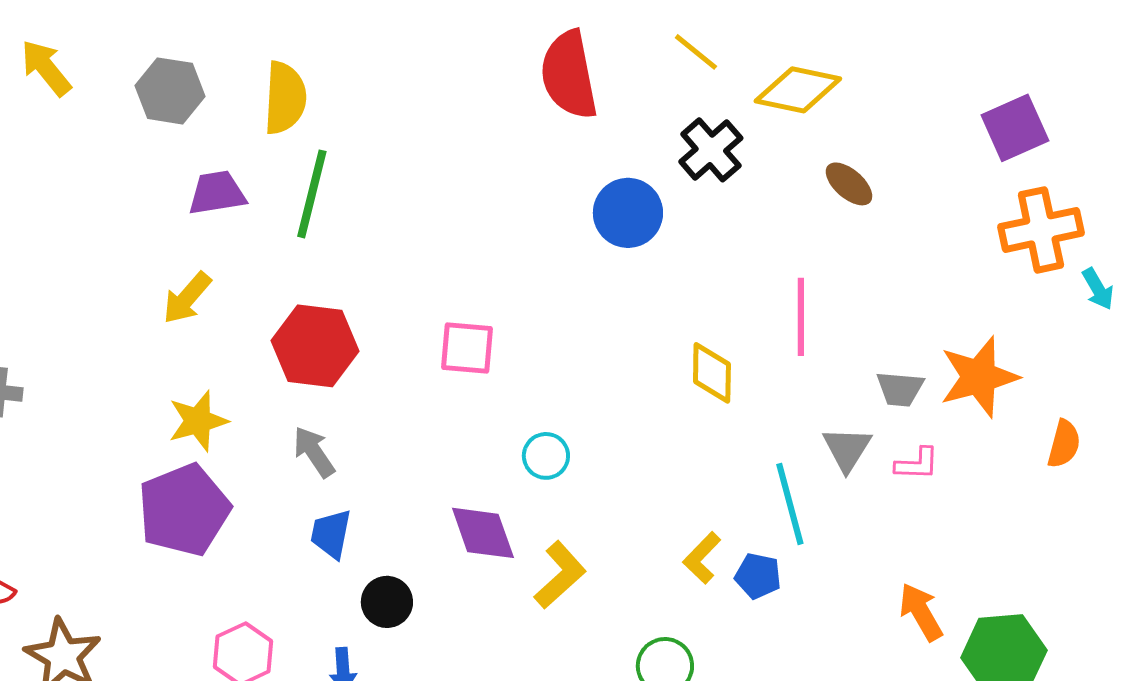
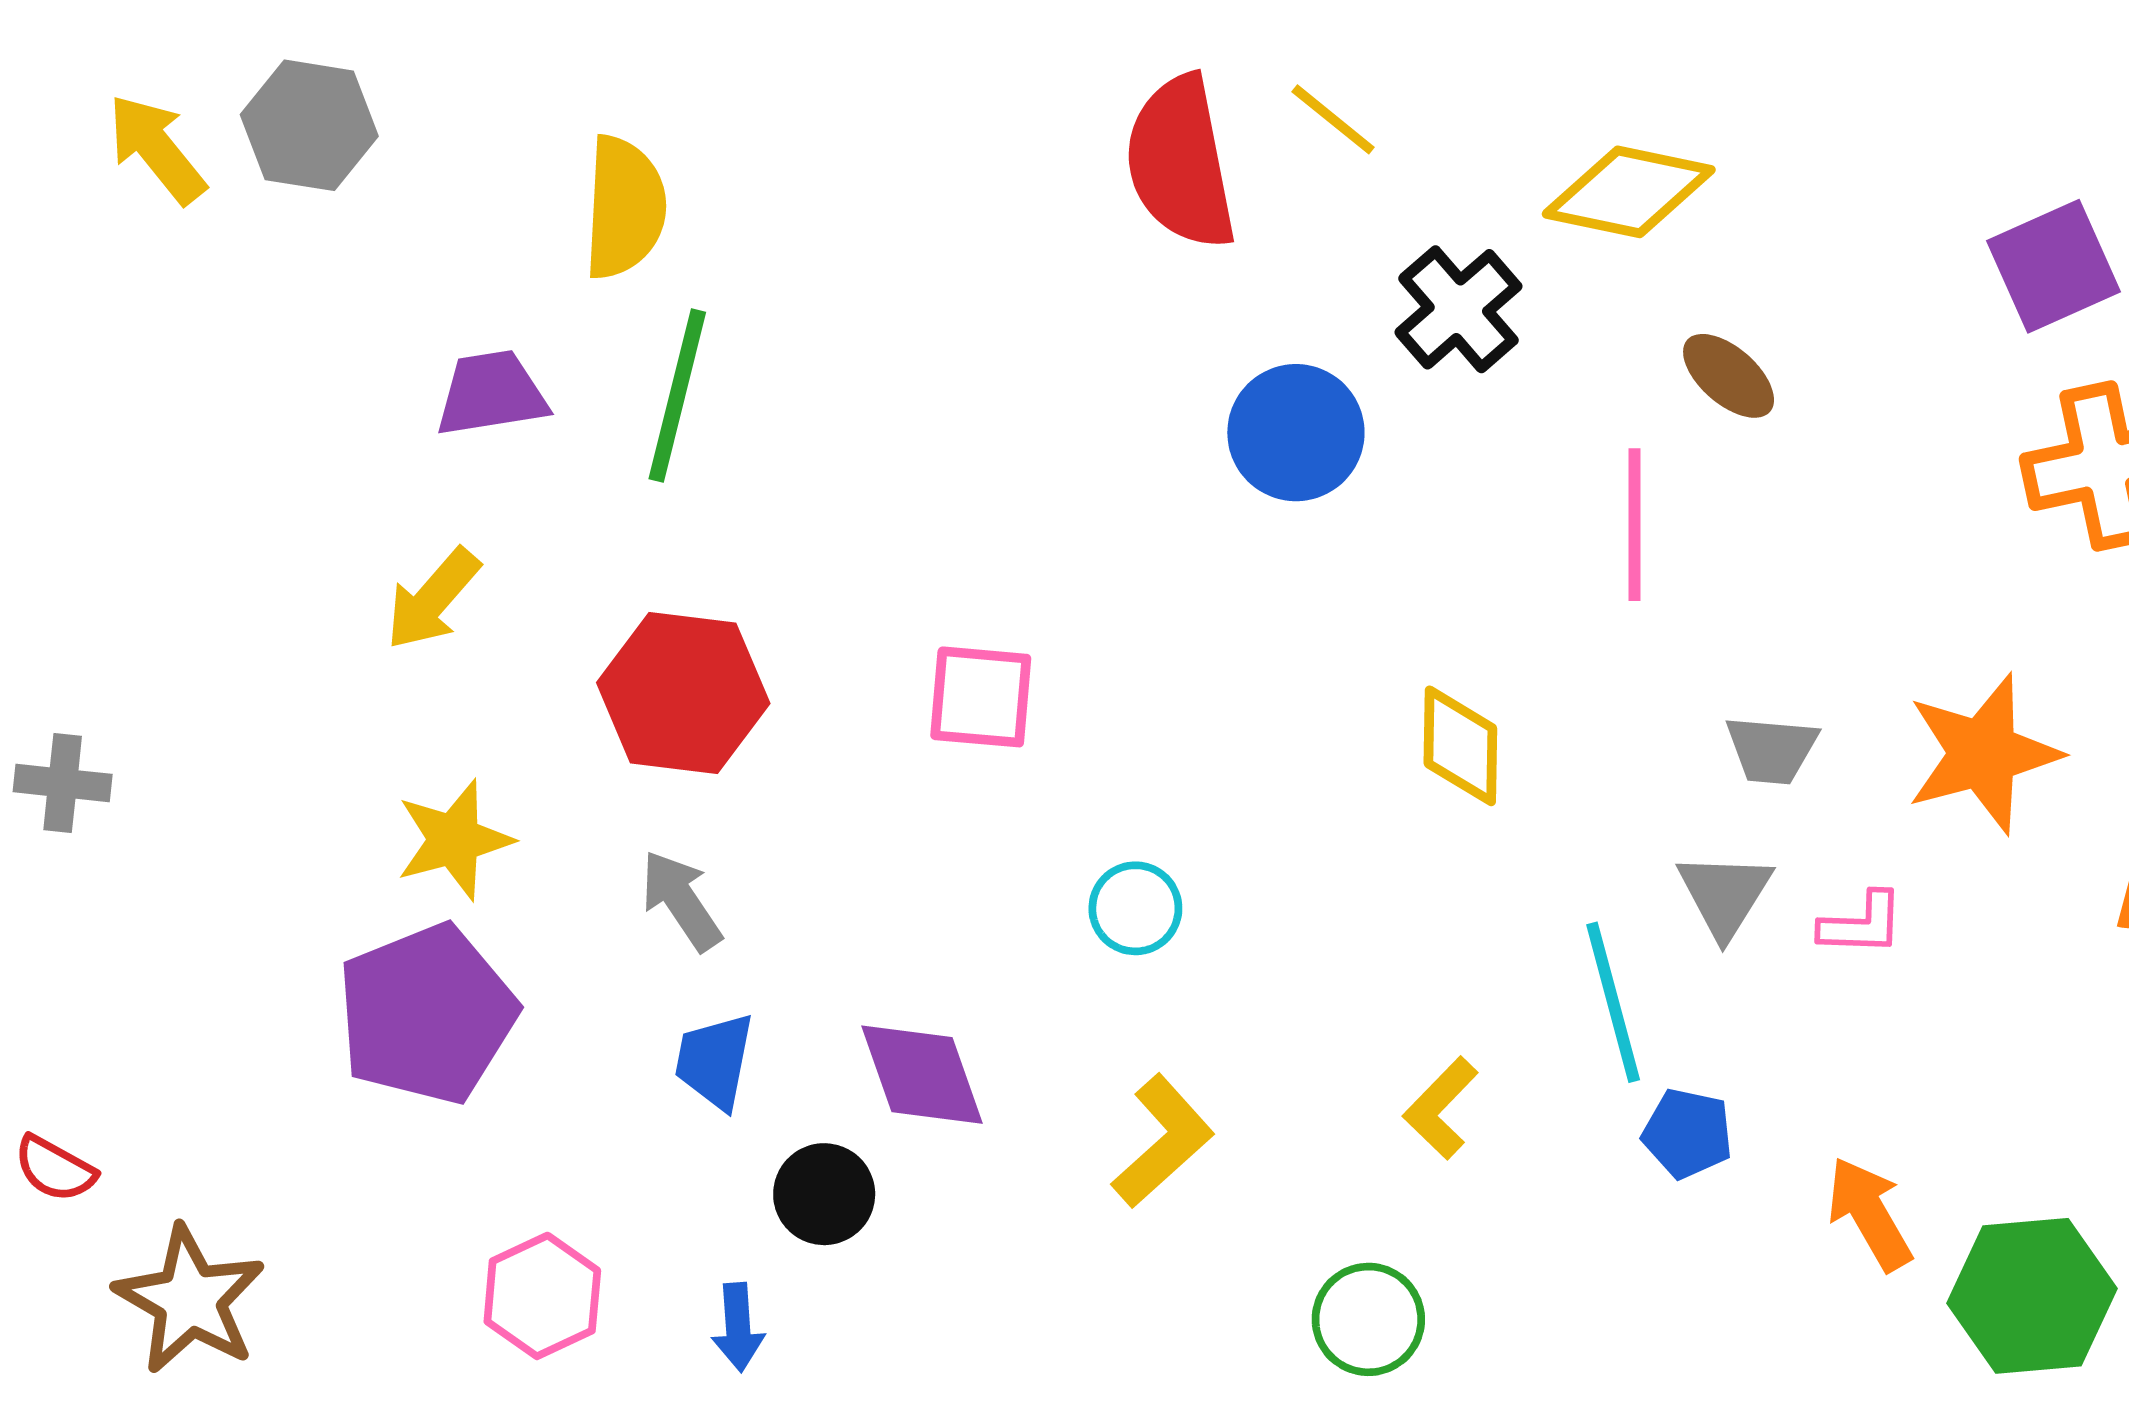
yellow line: (696, 52) -> (1333, 119), moved
gray hexagon: (170, 91) -> (309, 125), moved
pink line: (801, 317) -> (1635, 525), moved
gray trapezoid: (900, 389) -> (1772, 750), moved
purple diamond: (483, 533) -> (922, 1075), moved
blue pentagon: (758, 576) -> (1687, 1133), moved

